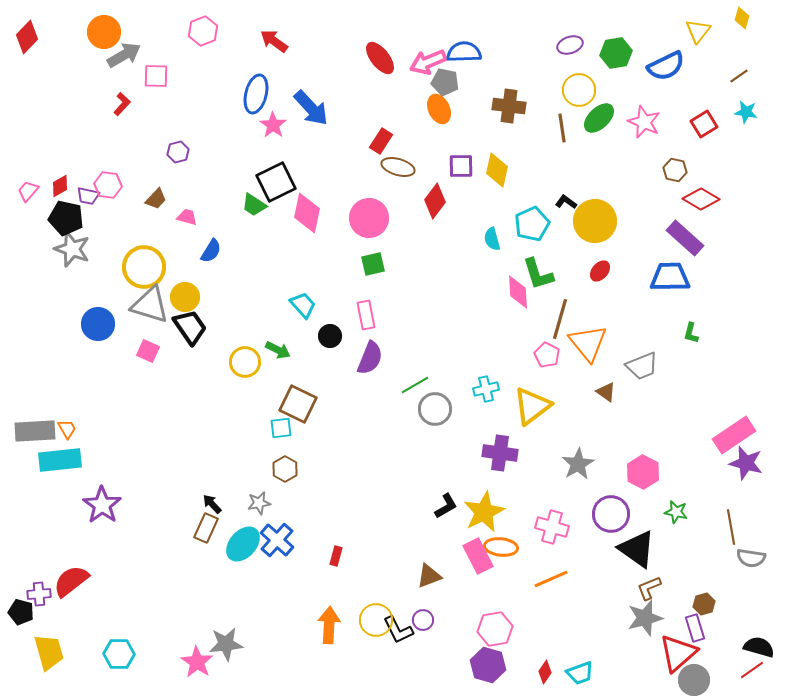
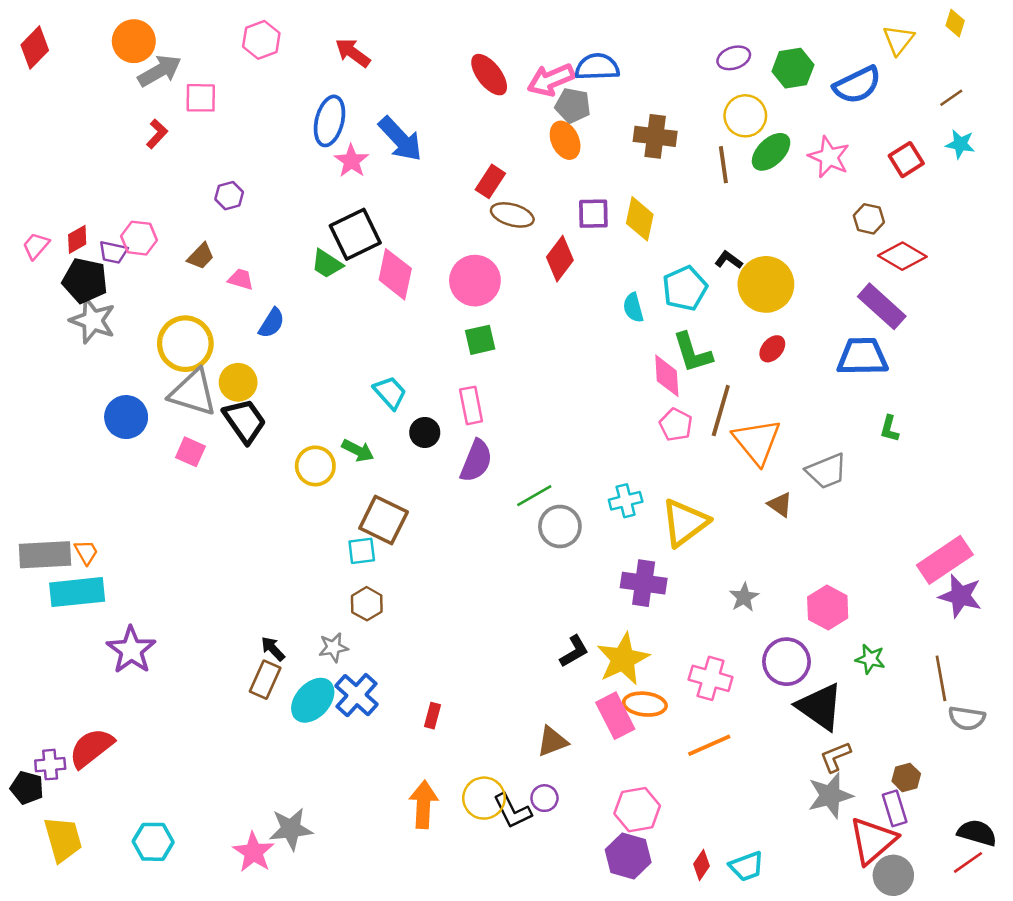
pink pentagon: (547, 355) -> (676, 425), moved
gray star: (578, 464) -> (744, 597), size x0.7

